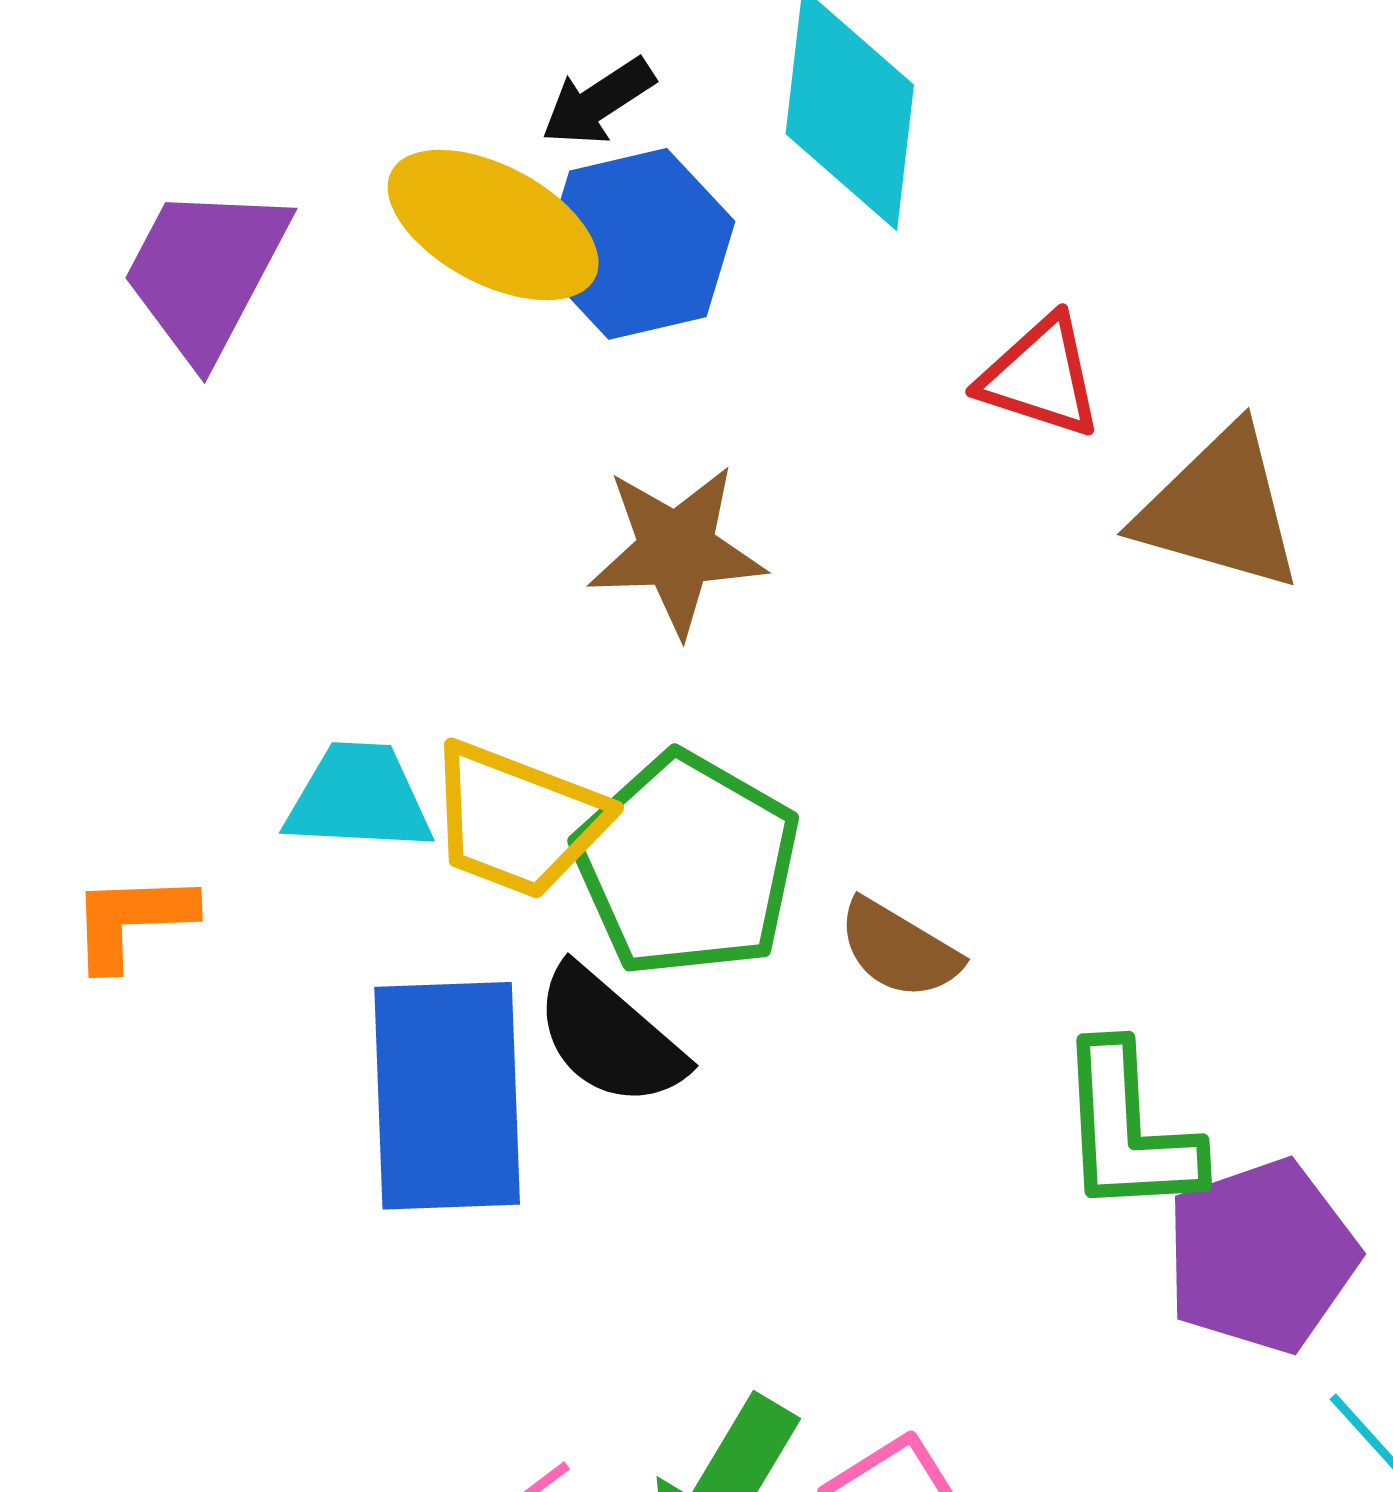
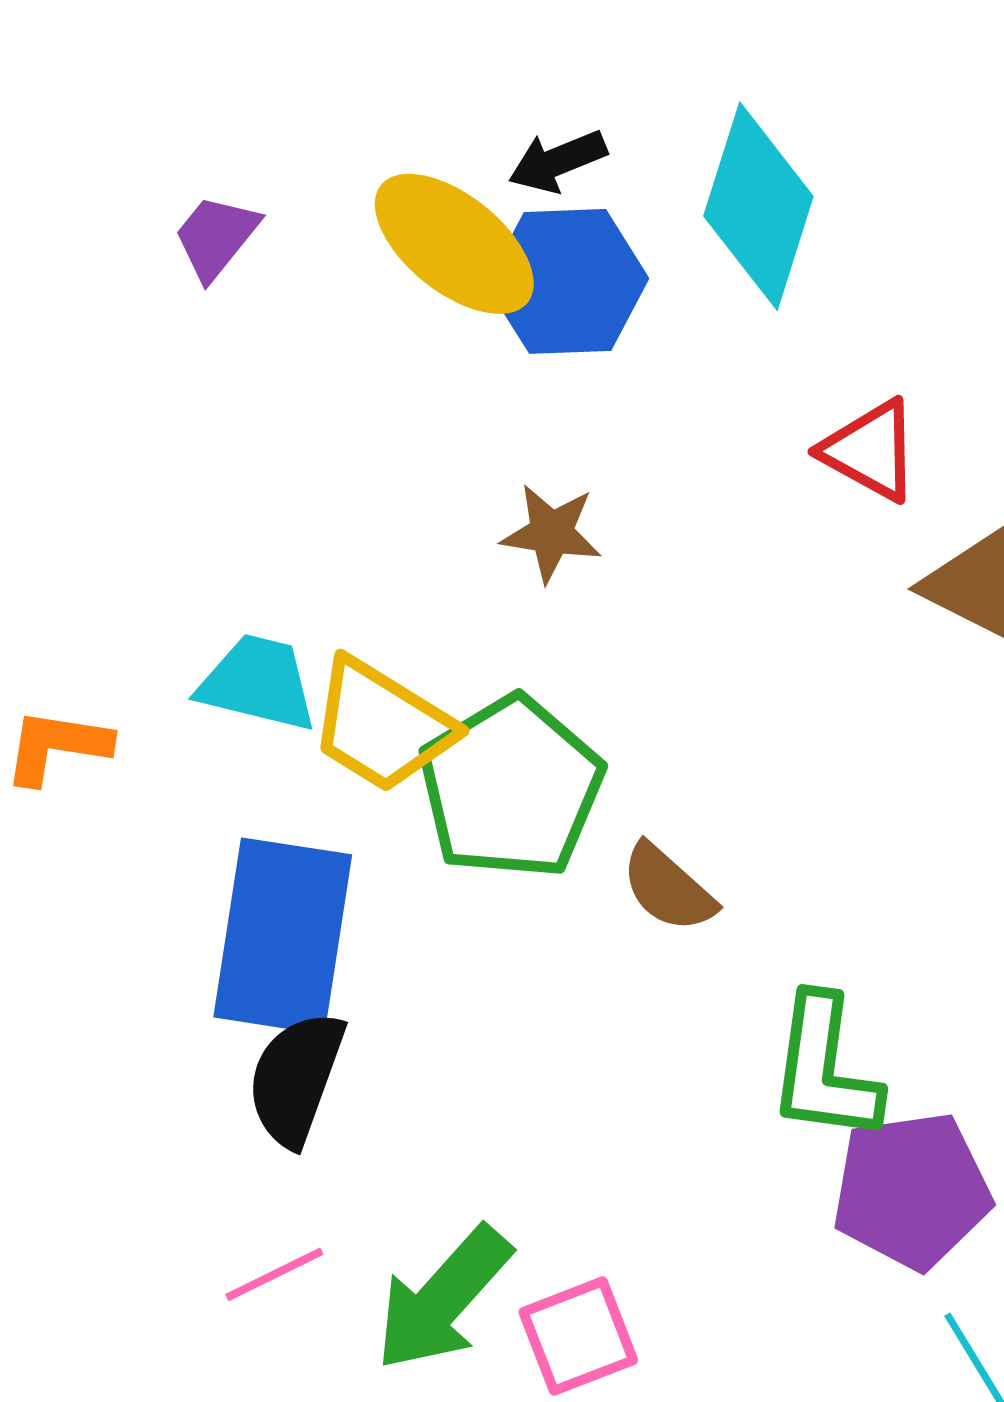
purple trapezoid: (205, 272) -> (216, 237), size x0.6
brown star: (677, 550) -> (551, 533), size x0.7
black semicircle: (609, 1037) -> (296, 1079), moved, turned 58

